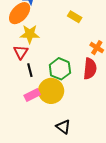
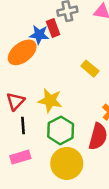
yellow star: (30, 34) -> (50, 101), moved
yellow circle: (51, 91) -> (67, 163), moved

